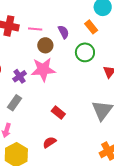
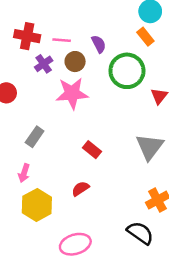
orange rectangle: (91, 27) -> (145, 37), moved
green circle: (85, 52) -> (127, 71), size x1.4
purple cross: (20, 76) -> (44, 64), moved

